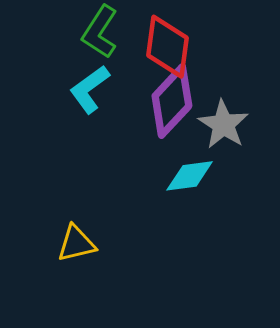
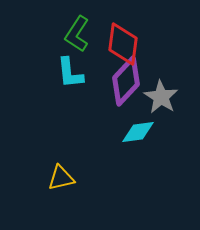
cyan L-shape: (90, 89) -> (70, 73), turned -60

